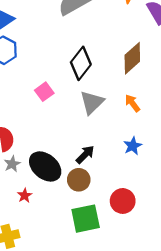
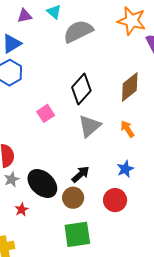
red circle: (123, 201) -> (115, 200), moved

